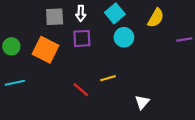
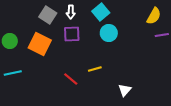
gray square: (55, 17) -> (48, 15), turned 36
yellow semicircle: (156, 18) -> (154, 16), moved

